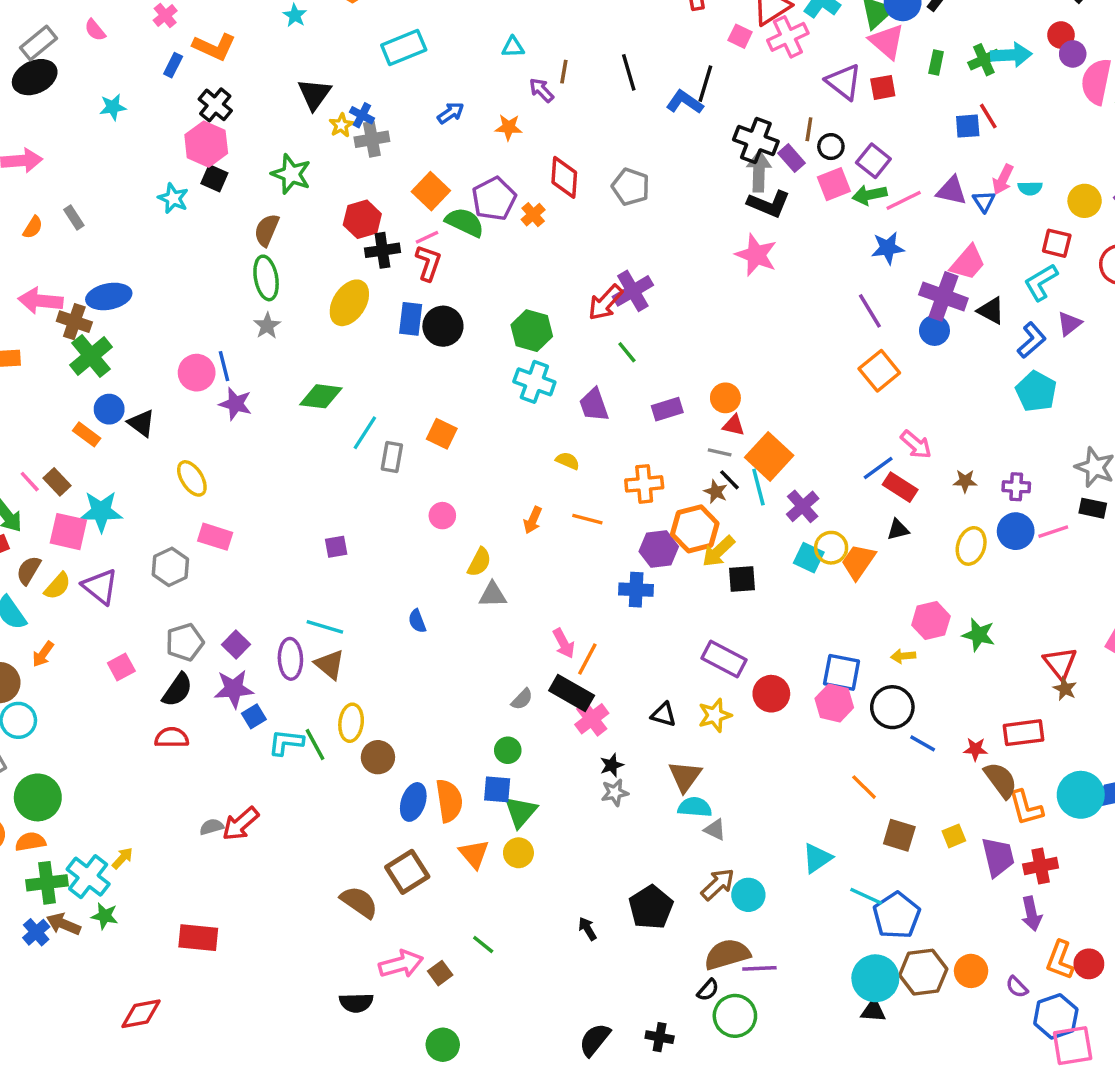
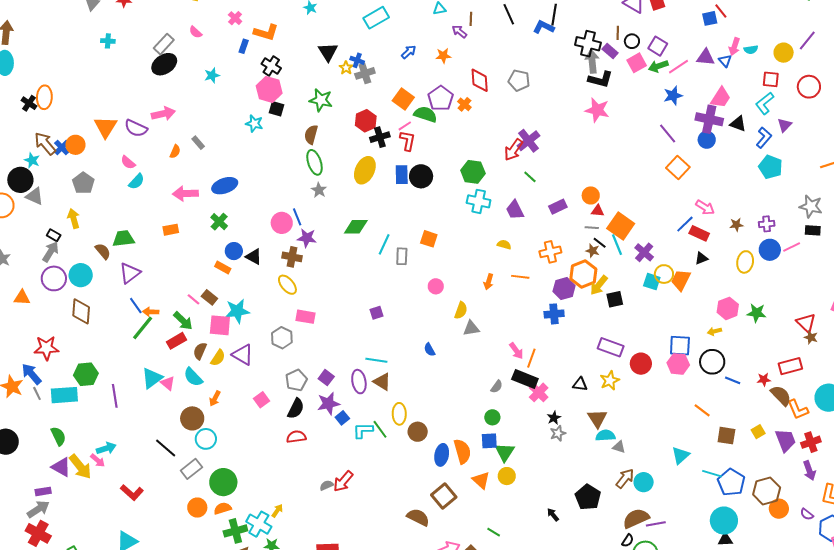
brown cross: (74, 322) -> (292, 257), moved
green cross: (91, 356) -> (219, 222), size x0.7
brown hexagon: (923, 972) -> (767, 491), moved

